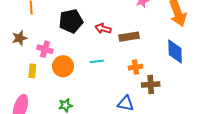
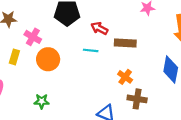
cyan line: (97, 61) -> (91, 50), moved
orange cross: (136, 67) -> (125, 77), turned 32

